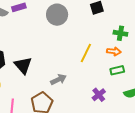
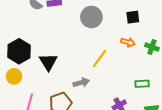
orange arrow: (114, 51) -> (128, 42), moved
yellow line: (86, 53) -> (99, 59), moved

